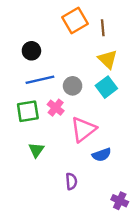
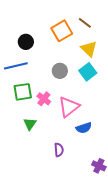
orange square: (75, 21) -> (62, 31), moved
brown line: (103, 28) -> (85, 23), turned -48
blue line: (40, 80) -> (16, 66), moved
pink cross: (56, 108) -> (44, 99), moved

